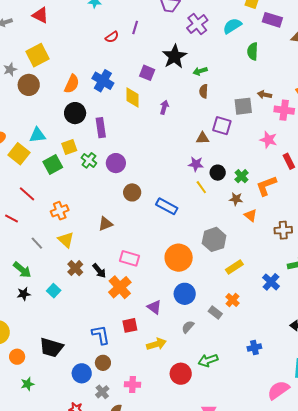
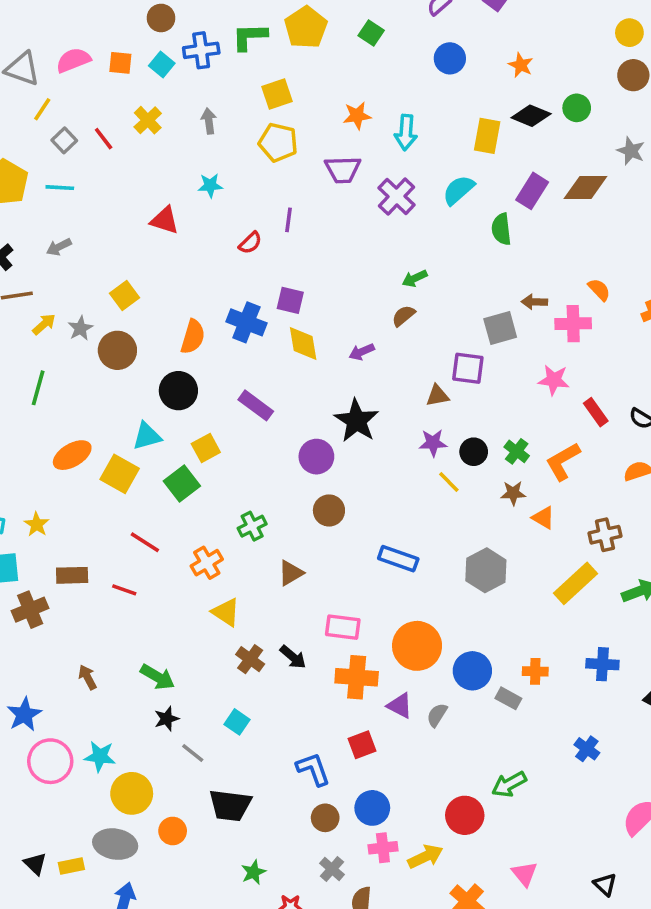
red triangle: (40, 15) -> (165, 220), moved
purple rectangle: (272, 20) -> (532, 191), moved, turned -66
yellow square: (37, 55) -> (124, 296), size x0.7
black star: (174, 56) -> (356, 421), moved
purple square: (147, 73) -> (290, 300), moved
brown semicircle: (204, 91) -> (403, 316), moved, turned 56
purple arrow: (164, 107) -> (362, 352), turned -120
black circle: (75, 113) -> (178, 391), moved
purple rectangle: (101, 128) -> (256, 405), turned -36
green cross: (89, 160) -> (252, 526), moved, turned 35
purple circle: (116, 163) -> (316, 457), moved
blue rectangle: (167, 206) -> (398, 559), moved
gray line: (37, 243) -> (193, 753), moved
orange circle: (179, 258) -> (417, 646), moved
yellow rectangle: (234, 267) -> (576, 583), moved, size x1.4
blue cross: (271, 282) -> (602, 664), moved, turned -30
orange cross: (120, 287) -> (357, 677), moved, turned -35
cyan square: (54, 291) -> (237, 722), moved
blue circle: (185, 294) -> (472, 671), moved
orange cross: (233, 300) -> (535, 671), turned -32
gray semicircle: (188, 327) -> (437, 715), moved
yellow arrow: (156, 344) -> (425, 856), moved
blue cross: (254, 348) -> (587, 749), turned -32
blue circle: (82, 373) -> (372, 808), moved
green star: (27, 384) -> (253, 872), moved

